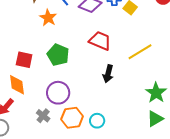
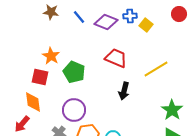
orange star: (48, 18) -> (51, 56), moved

